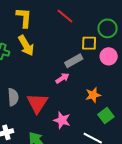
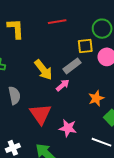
red line: (65, 16) -> (57, 22), turned -42
yellow arrow: (26, 46) -> (43, 70), moved
gray semicircle: (13, 97) -> (14, 95), moved

